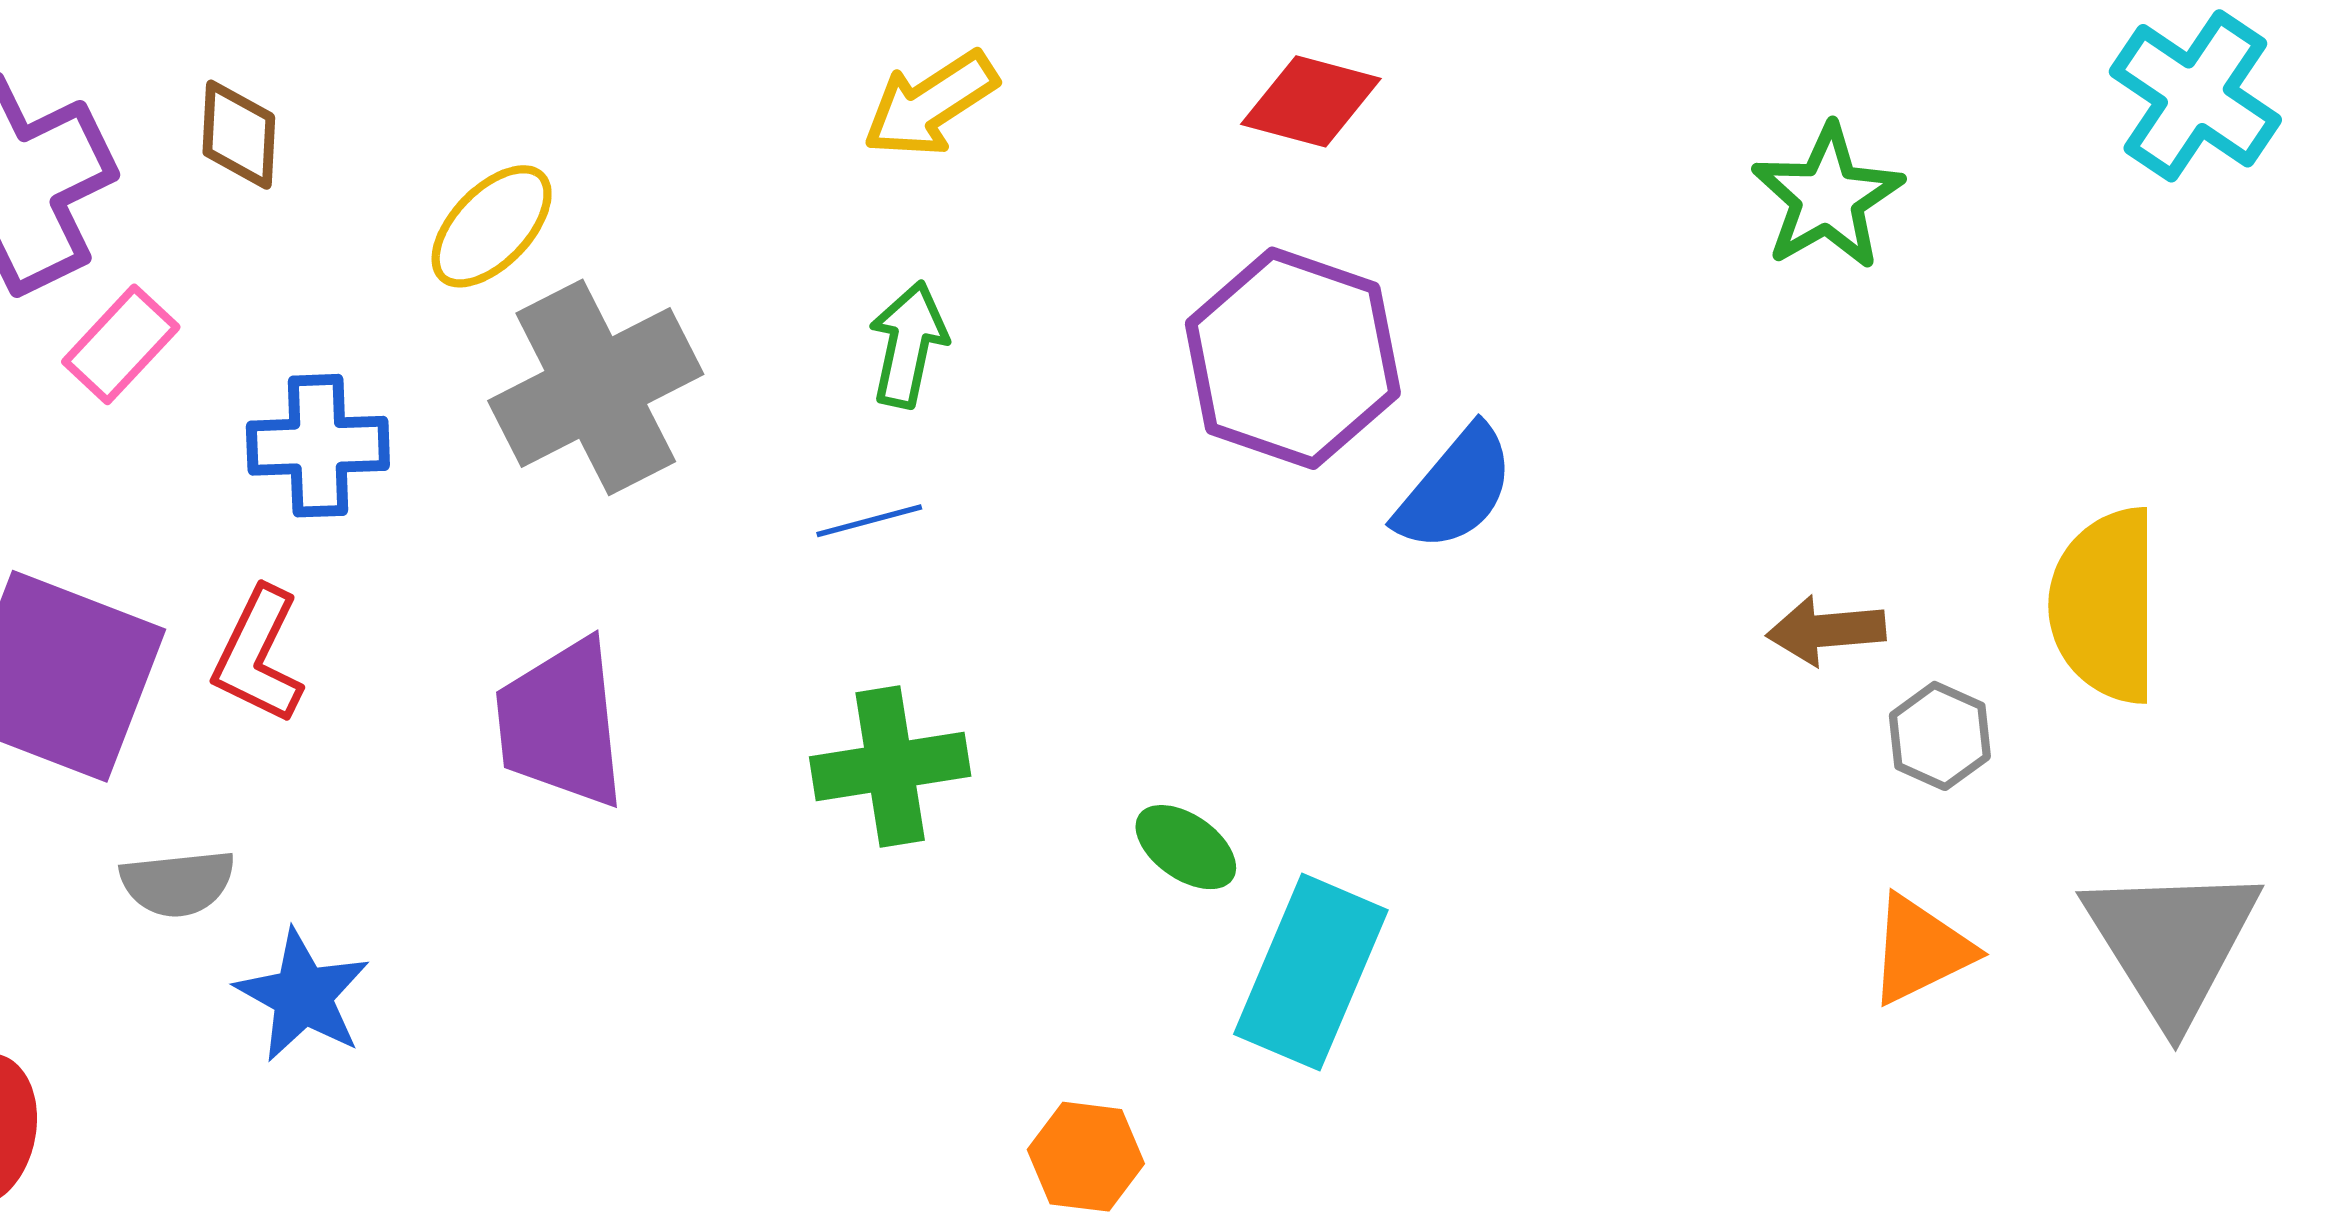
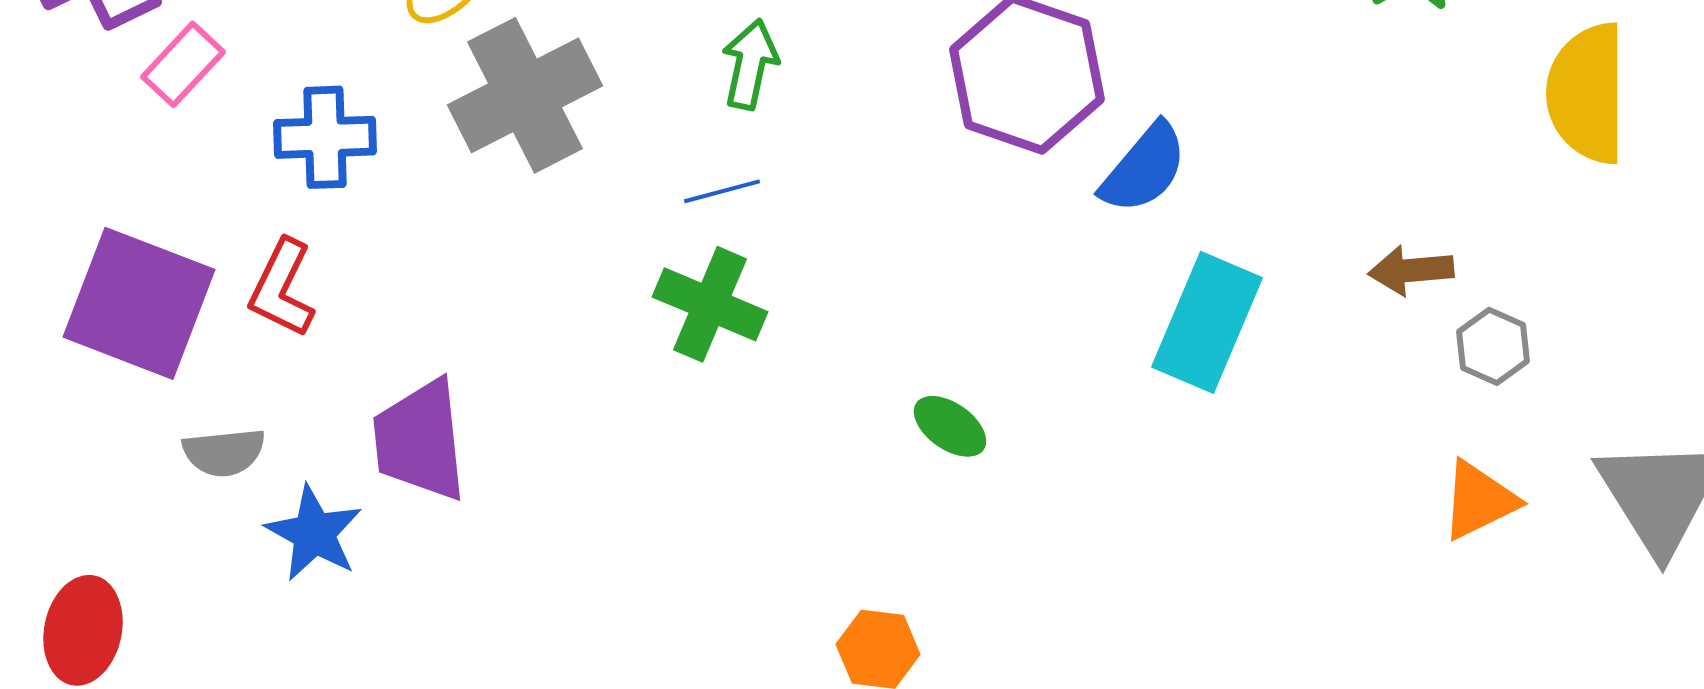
yellow semicircle: (2105, 605) -> (1587, 93), moved
purple trapezoid: (561, 723) -> (420, 440), moved
green cross: (890, 767) -> (710, 304), moved, turned 32
cyan rectangle: (1311, 972) -> (1207, 322), moved

